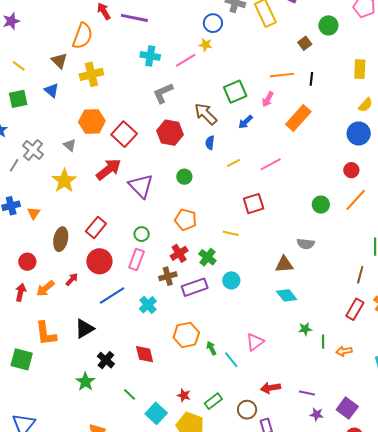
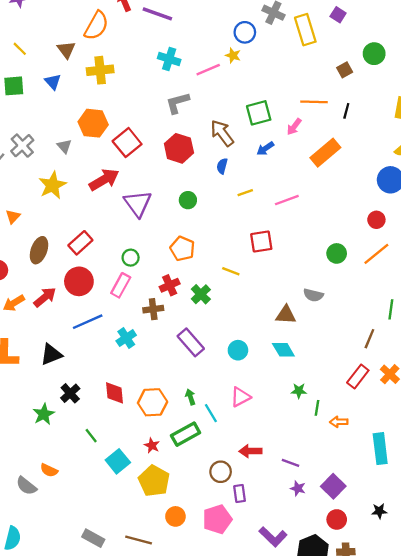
red arrow: (72, 279) -> (45, 297), size x1.5
cyan circle: (231, 280) -> (238, 350), moved
purple rectangle: (195, 287) -> (191, 342), moved, turned 60
orange hexagon: (186, 335) -> (153, 402), moved
green rectangle: (213, 401) -> (186, 434), moved, size x1.4

